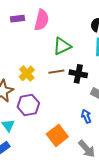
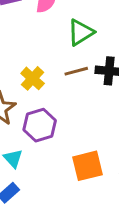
orange square: (57, 135) -> (88, 166), turned 30

